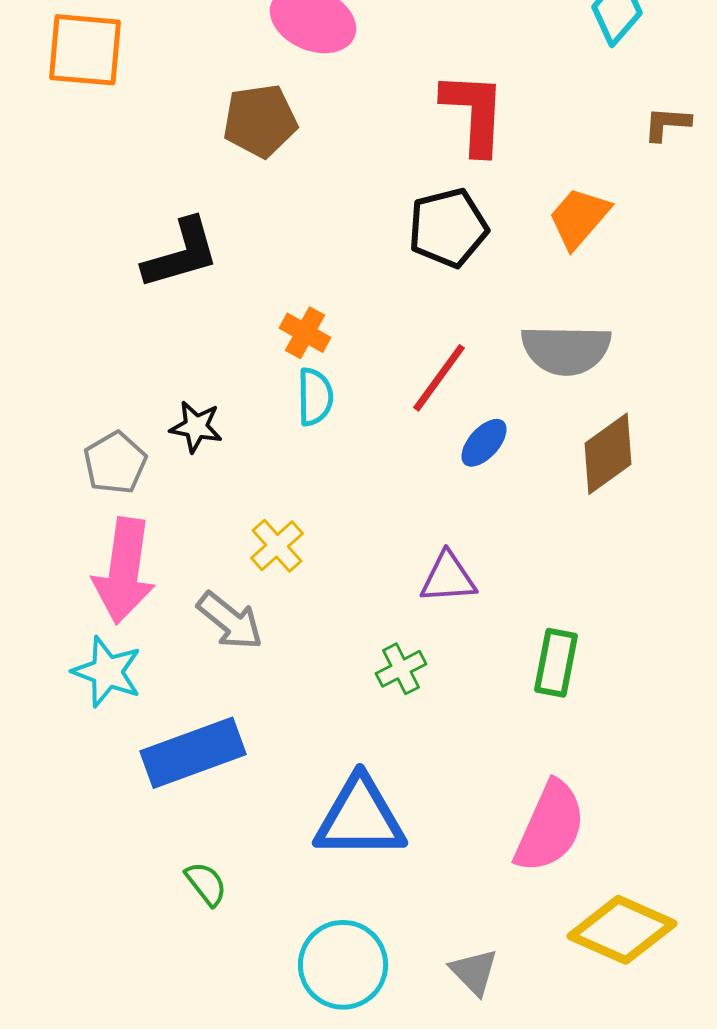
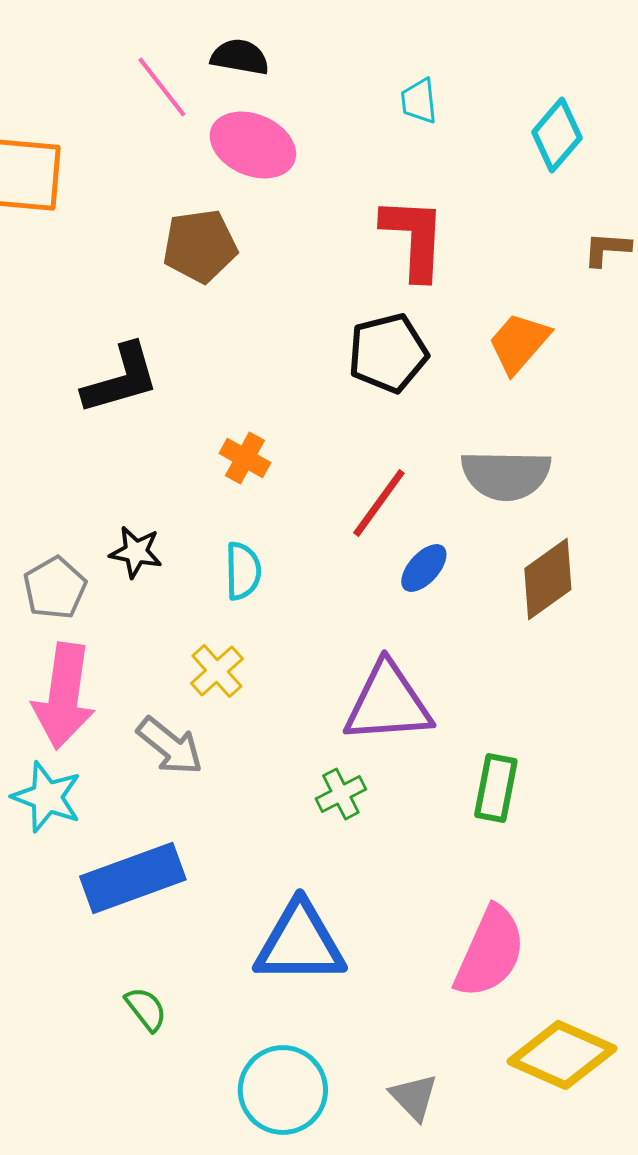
cyan semicircle: (315, 397) -> (243, 571), moved
purple triangle: (448, 578) -> (388, 703), size x1.6

